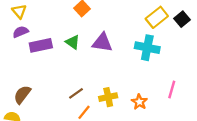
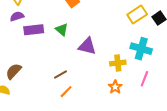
purple triangle: (102, 43) -> (87, 46), moved
cyan cross: (147, 48) -> (141, 49), moved
yellow cross: (108, 97) -> (118, 63), moved

